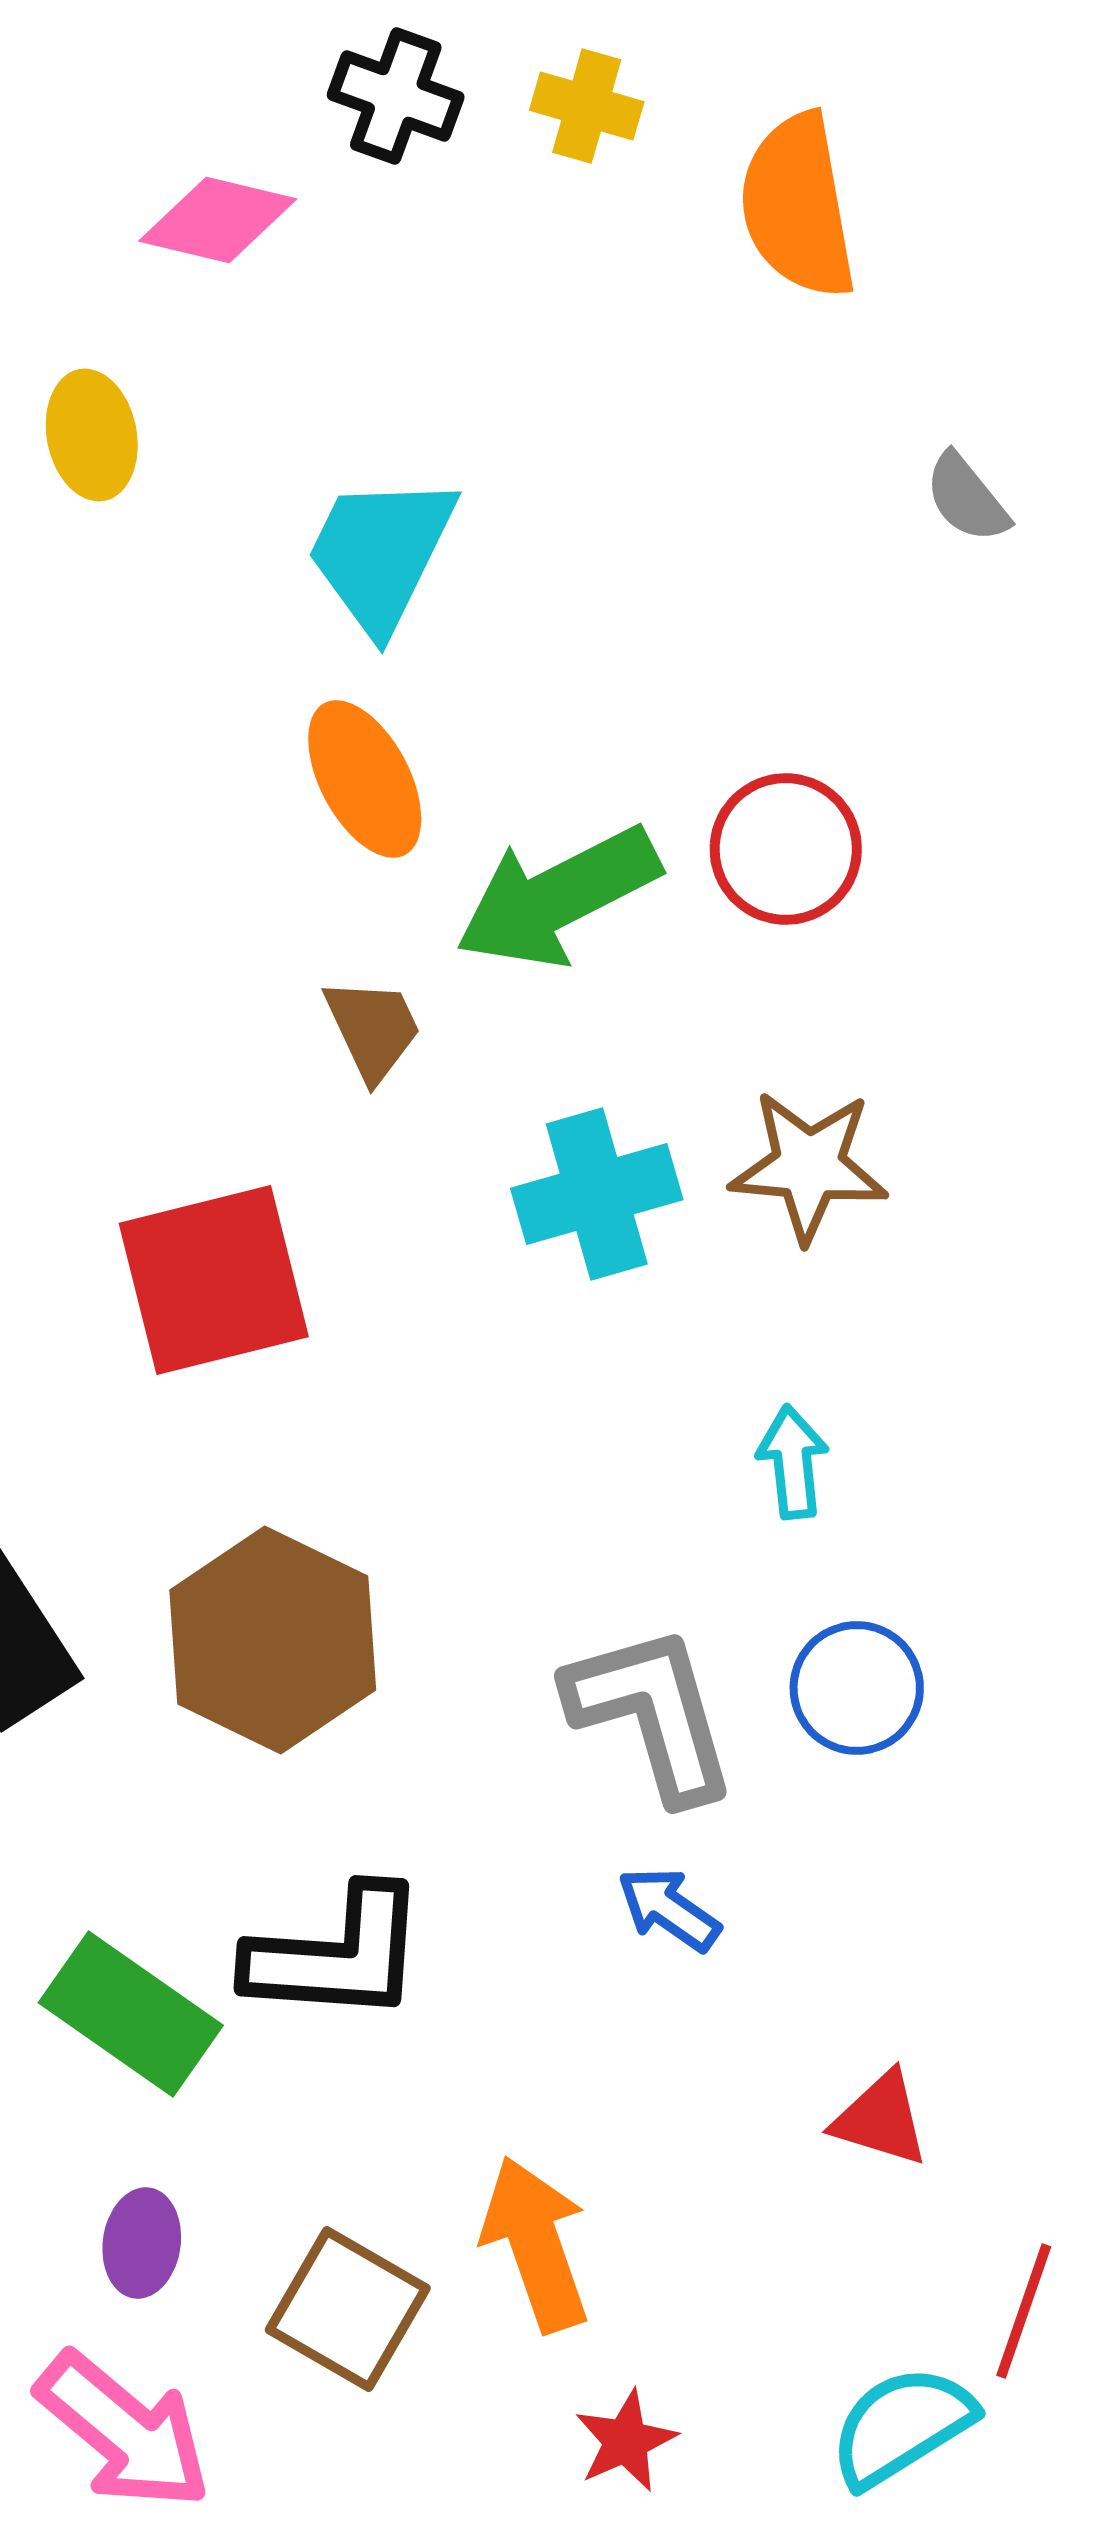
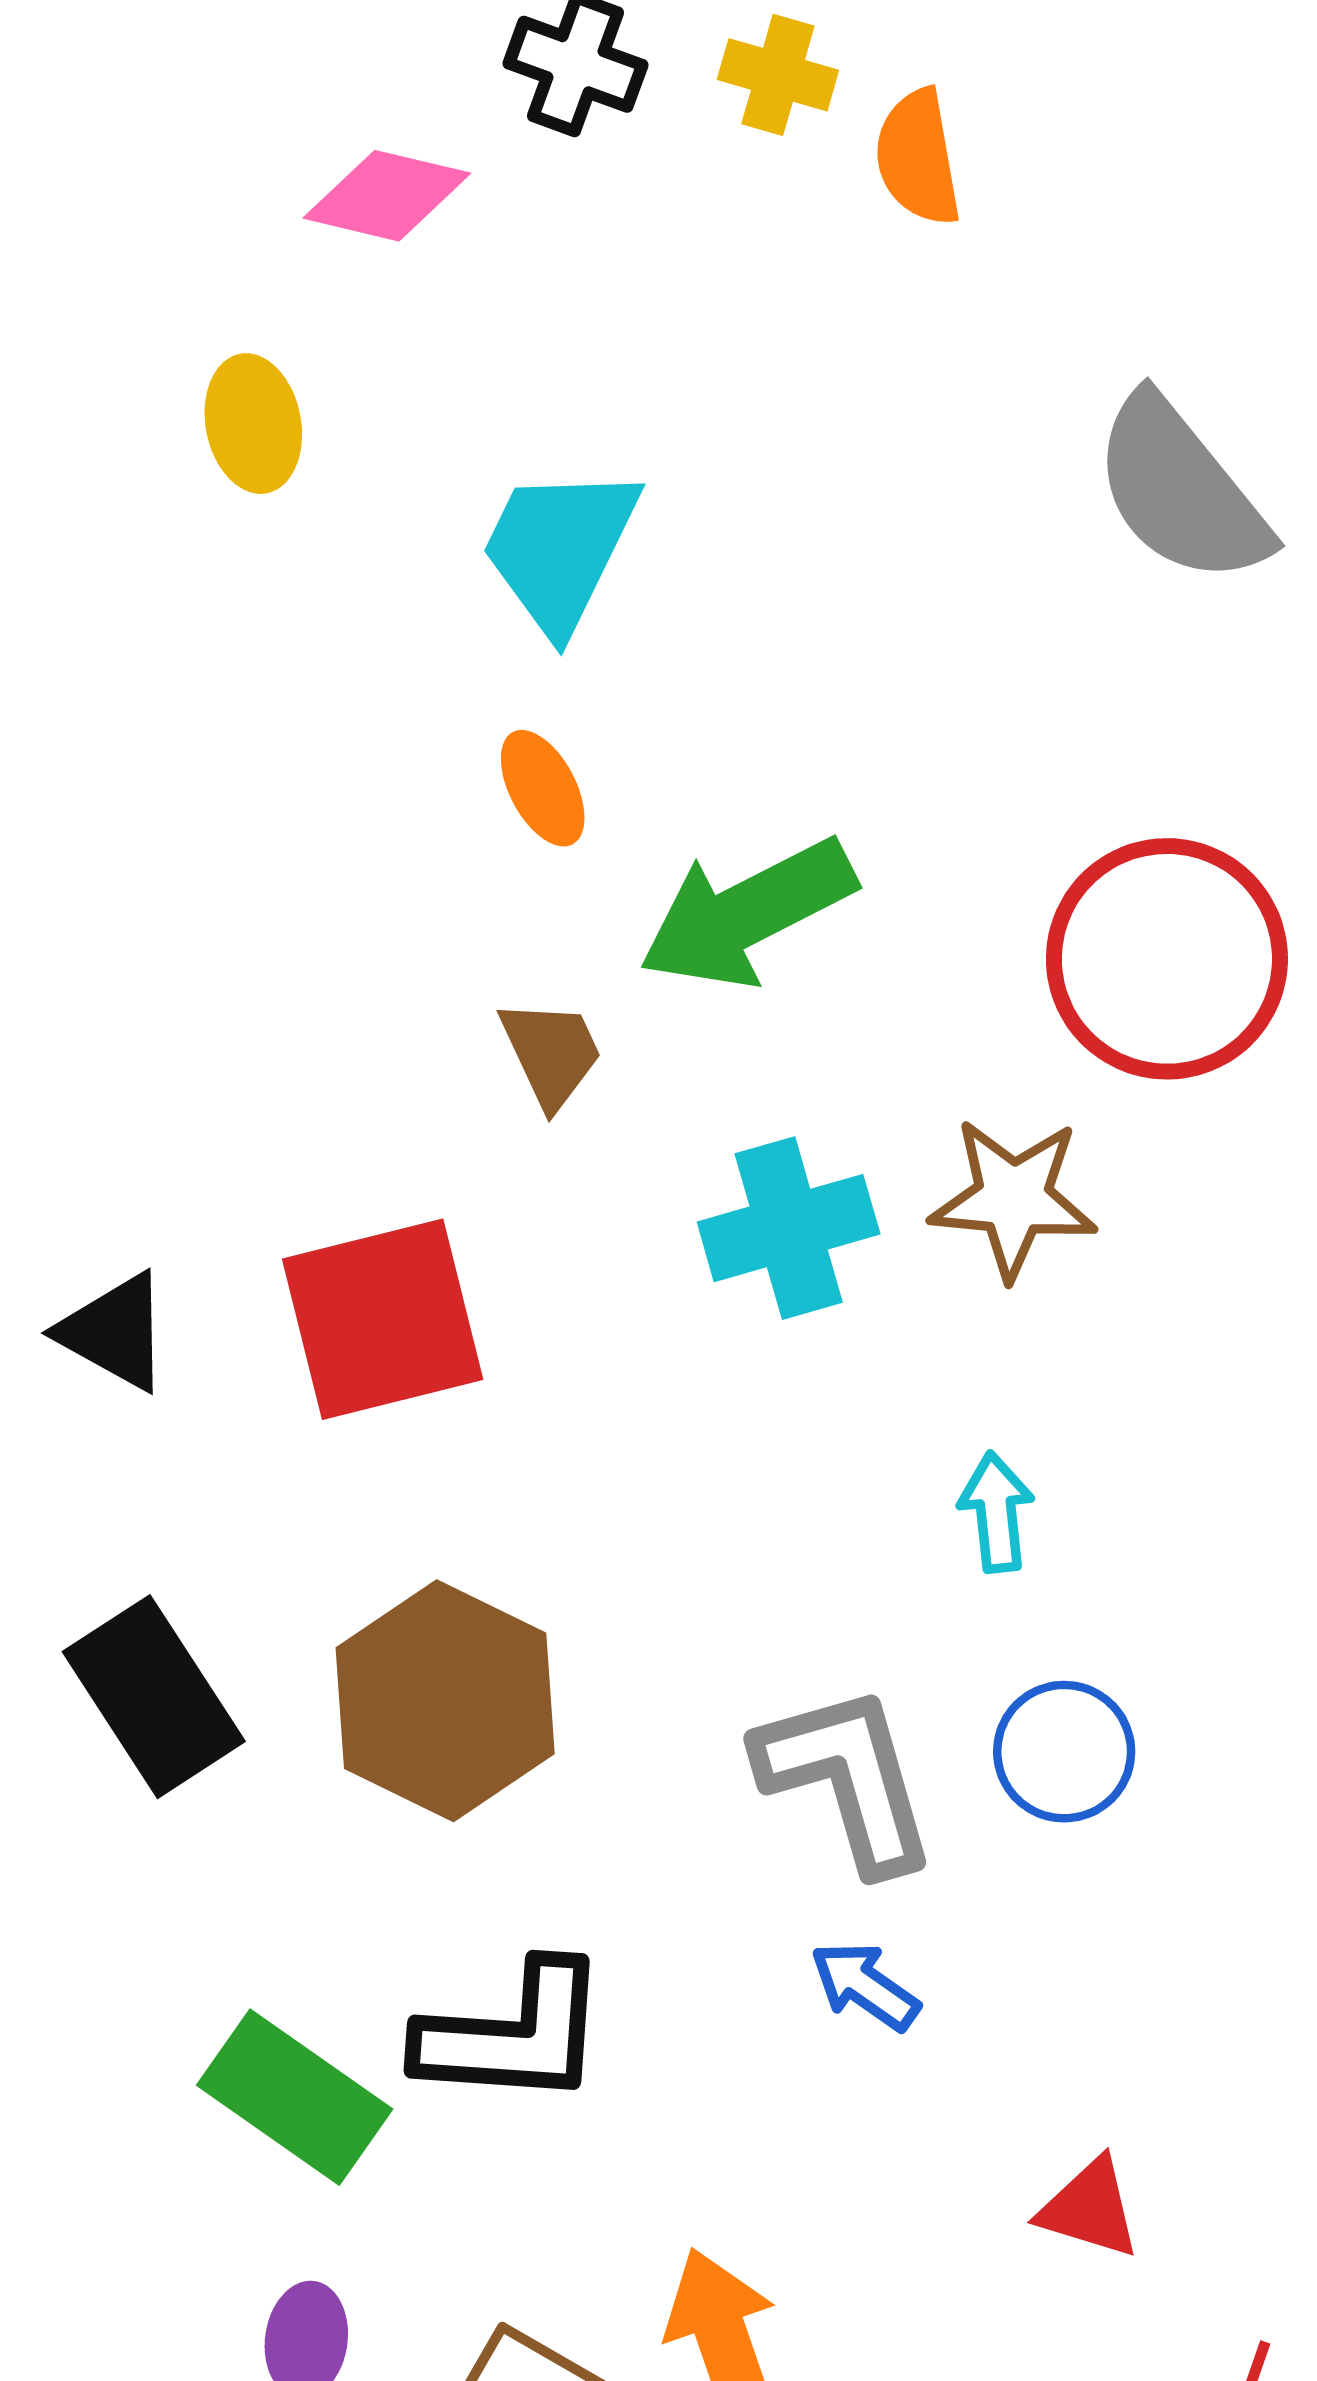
orange semicircle: (798, 206) -> (918, 158), moved, size x0.7
gray semicircle: (967, 498) -> (1181, 490), size x2.0
orange ellipse: (365, 779) -> (543, 788), size x0.7
red circle: (786, 849) -> (1167, 959), moved, size x1.5

